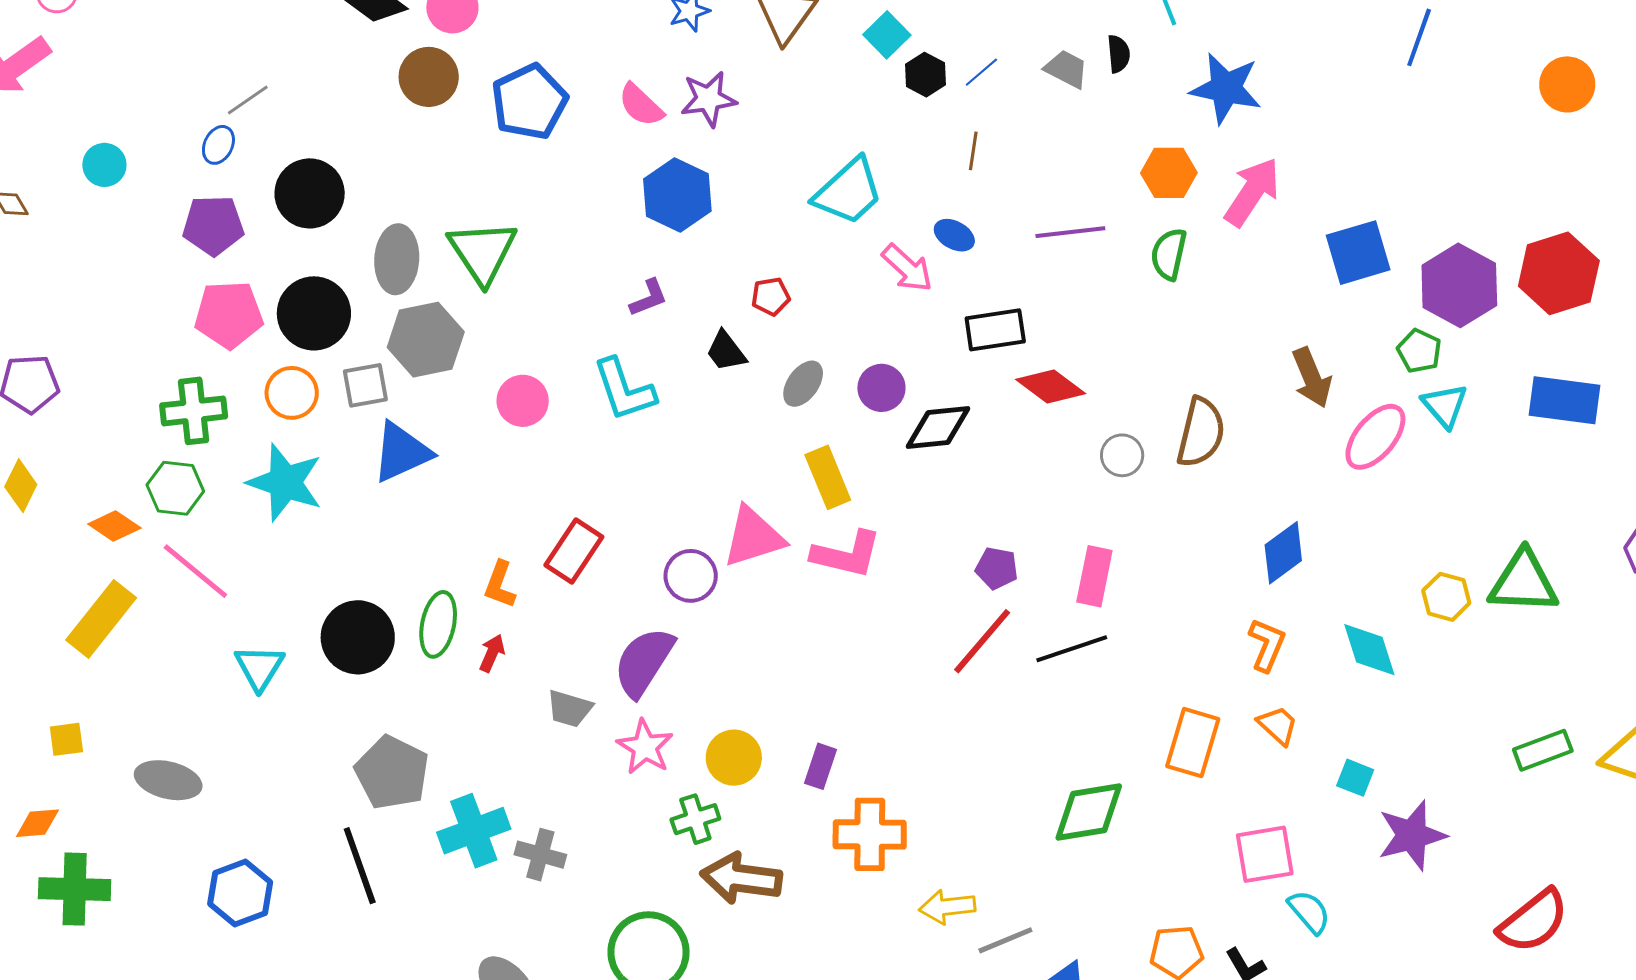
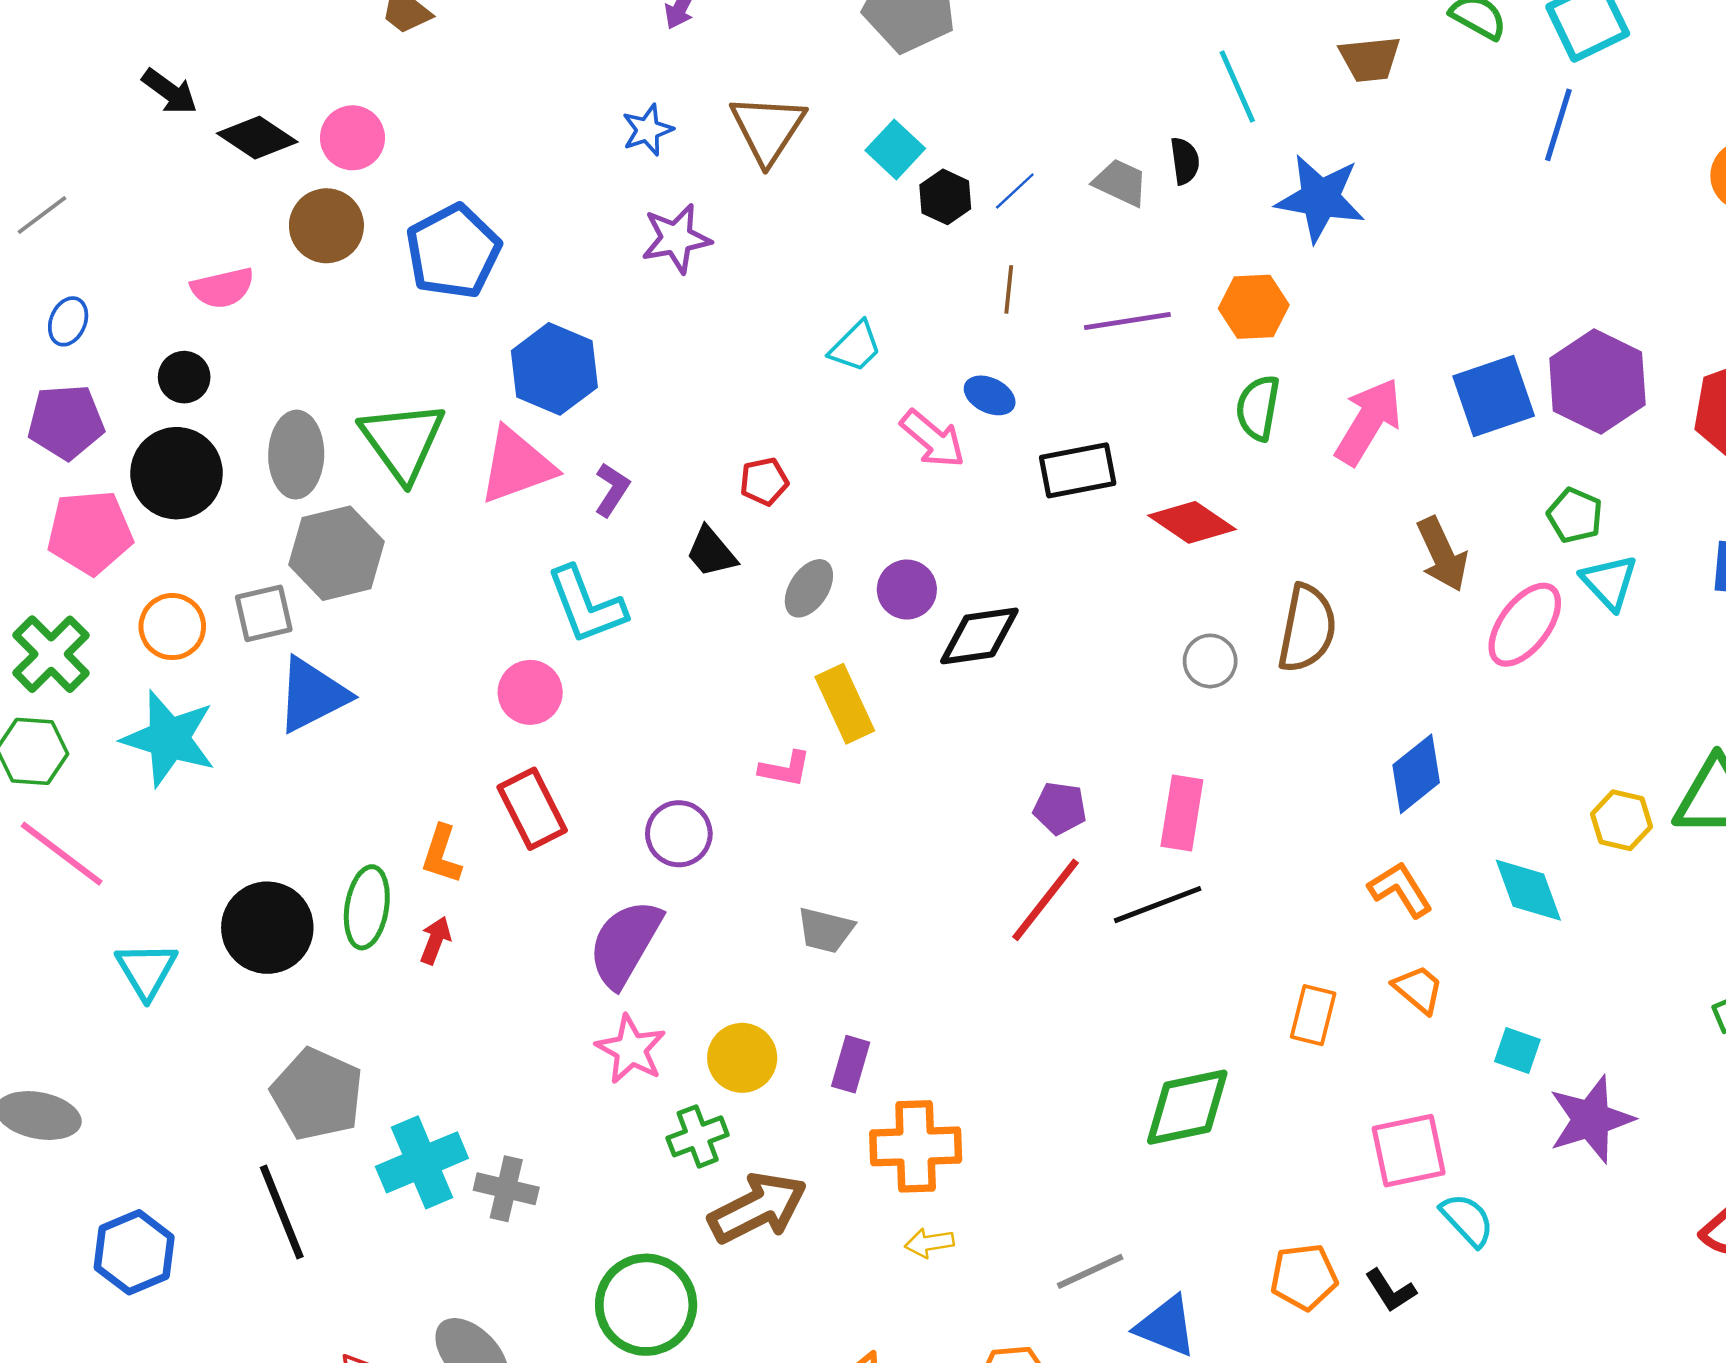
gray line: (248, 100) -> (42, 215), moved
pink semicircle: (641, 105) -> (223, 288), moved, turned -54
cyan trapezoid: (848, 192) -> (855, 347), size x0.6
pink arrow: (1252, 192) -> (1368, 421), moved
black circle: (310, 193) -> (184, 377), size x0.6
blue hexagon: (677, 195) -> (554, 369), moved
purple line: (1070, 232) -> (1127, 321), moved
purple hexagon: (1459, 285) -> (1597, 382), moved
purple L-shape: (649, 298) -> (612, 490), turned -33
black circle: (314, 313) -> (177, 473), moved
black rectangle: (995, 330) -> (1078, 470), moved
red diamond: (1051, 387) -> (1192, 522), moved
pink circle: (523, 401) -> (530, 692), moved
green cross: (194, 411) -> (51, 654), turned -36
pink triangle: (753, 537) -> (517, 466), moved
red rectangle: (574, 551) -> (532, 809), turned -58
pink L-shape: (847, 554) -> (785, 769), moved, size x0.6
orange L-shape: (1267, 645) -> (1400, 890), turned -52
gray trapezoid: (569, 709) -> (825, 930), moved
orange rectangle: (1193, 743) -> (1313, 1015), size x0.7
brown arrow: (741, 878) -> (758, 1208), turned 148
yellow arrow: (947, 907) -> (929, 1243), moved, size x0.7

